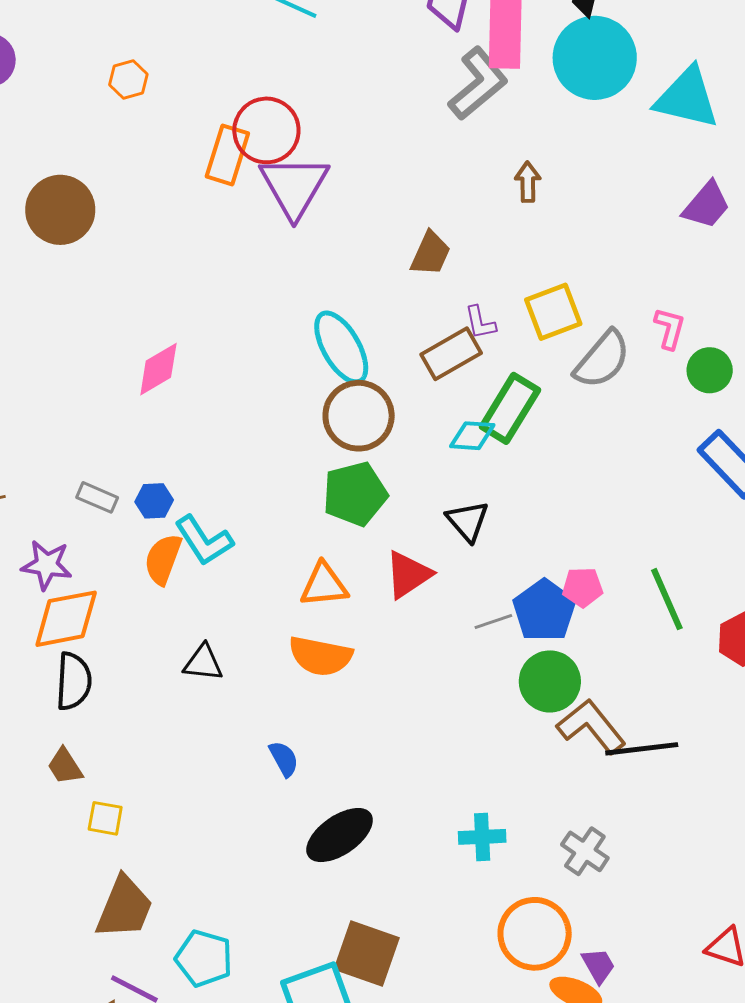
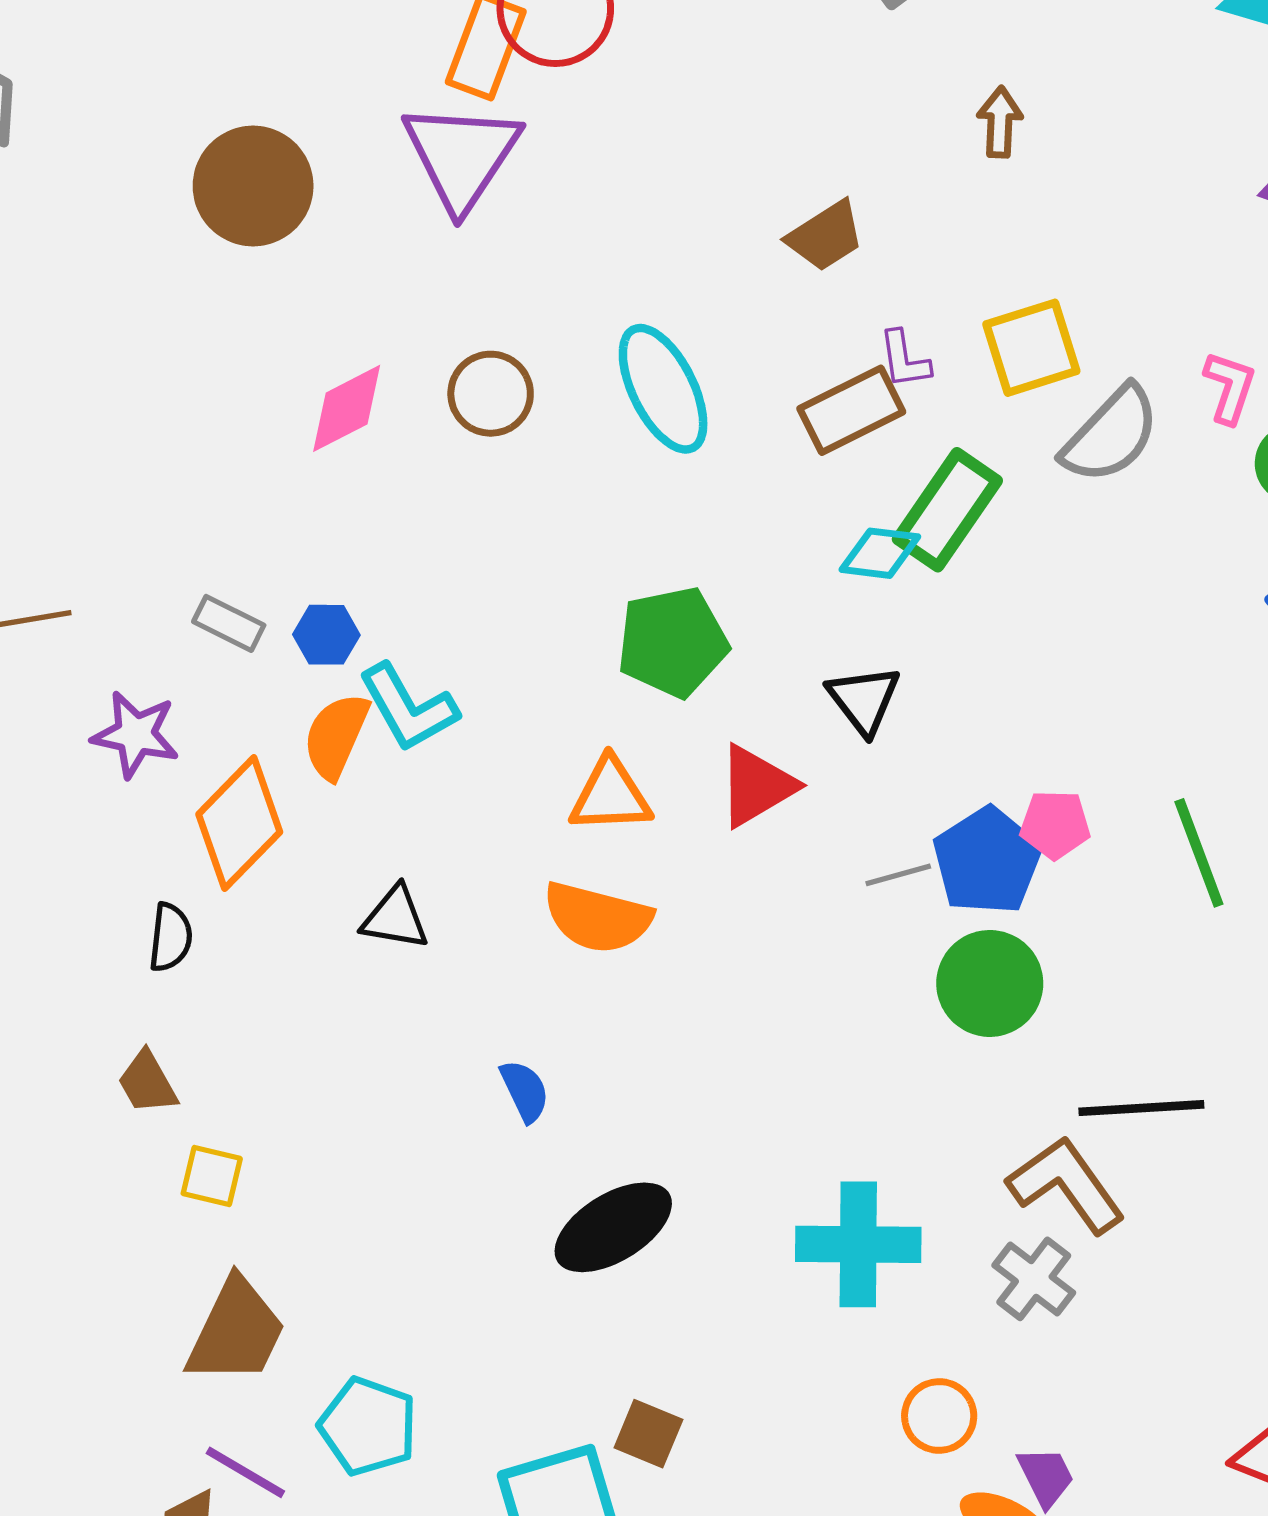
purple triangle: (294, 186) -> (462, 156), moved
brown circle: (60, 210) -> (253, 186), moved
brown trapezoid: (430, 254) -> (826, 236), turned 30
brown circle: (359, 416) -> (491, 394), moved, size x0.7
orange diamond: (66, 619) -> (239, 823), moved, turned -38
black semicircle: (74, 681) -> (170, 937), size x0.7
brown L-shape: (591, 726) -> (1066, 1185), moved
cyan cross: (482, 837) -> (858, 1244), size x1.5
orange circle: (535, 934) -> (939, 1416), size x0.6
brown square: (367, 953) -> (648, 1434), size x0.6

